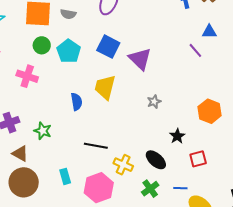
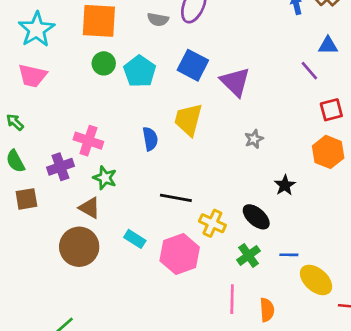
gray semicircle: (68, 14) -> (158, 19), moved
pink cross: (27, 76) -> (88, 141), moved
brown triangle: (20, 154) -> (89, 208), moved
red square: (198, 159) -> (331, 110), moved
cyan rectangle: (65, 176) -> (135, 239), turned -42

